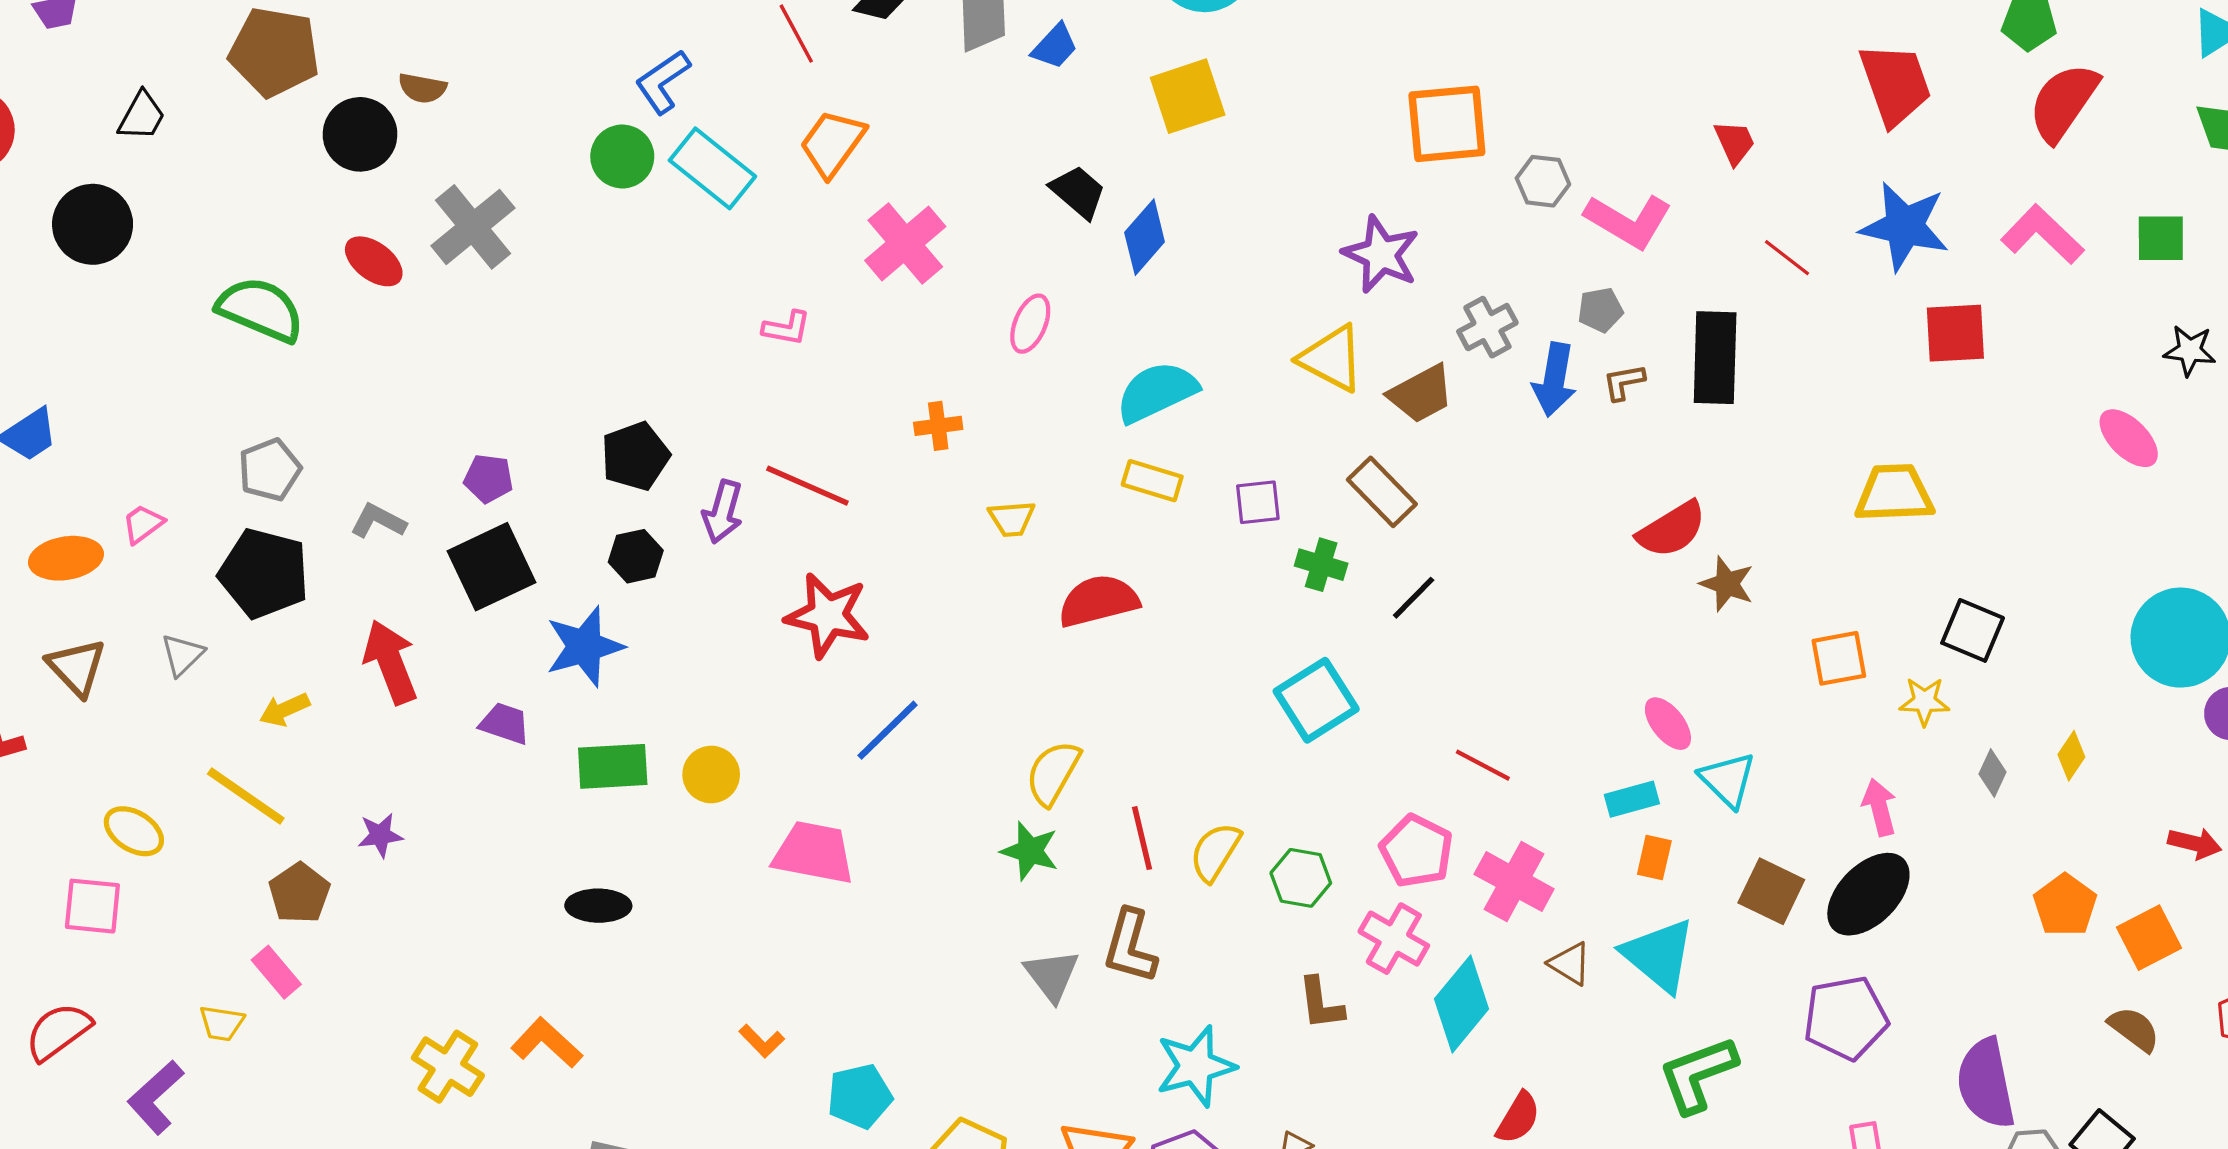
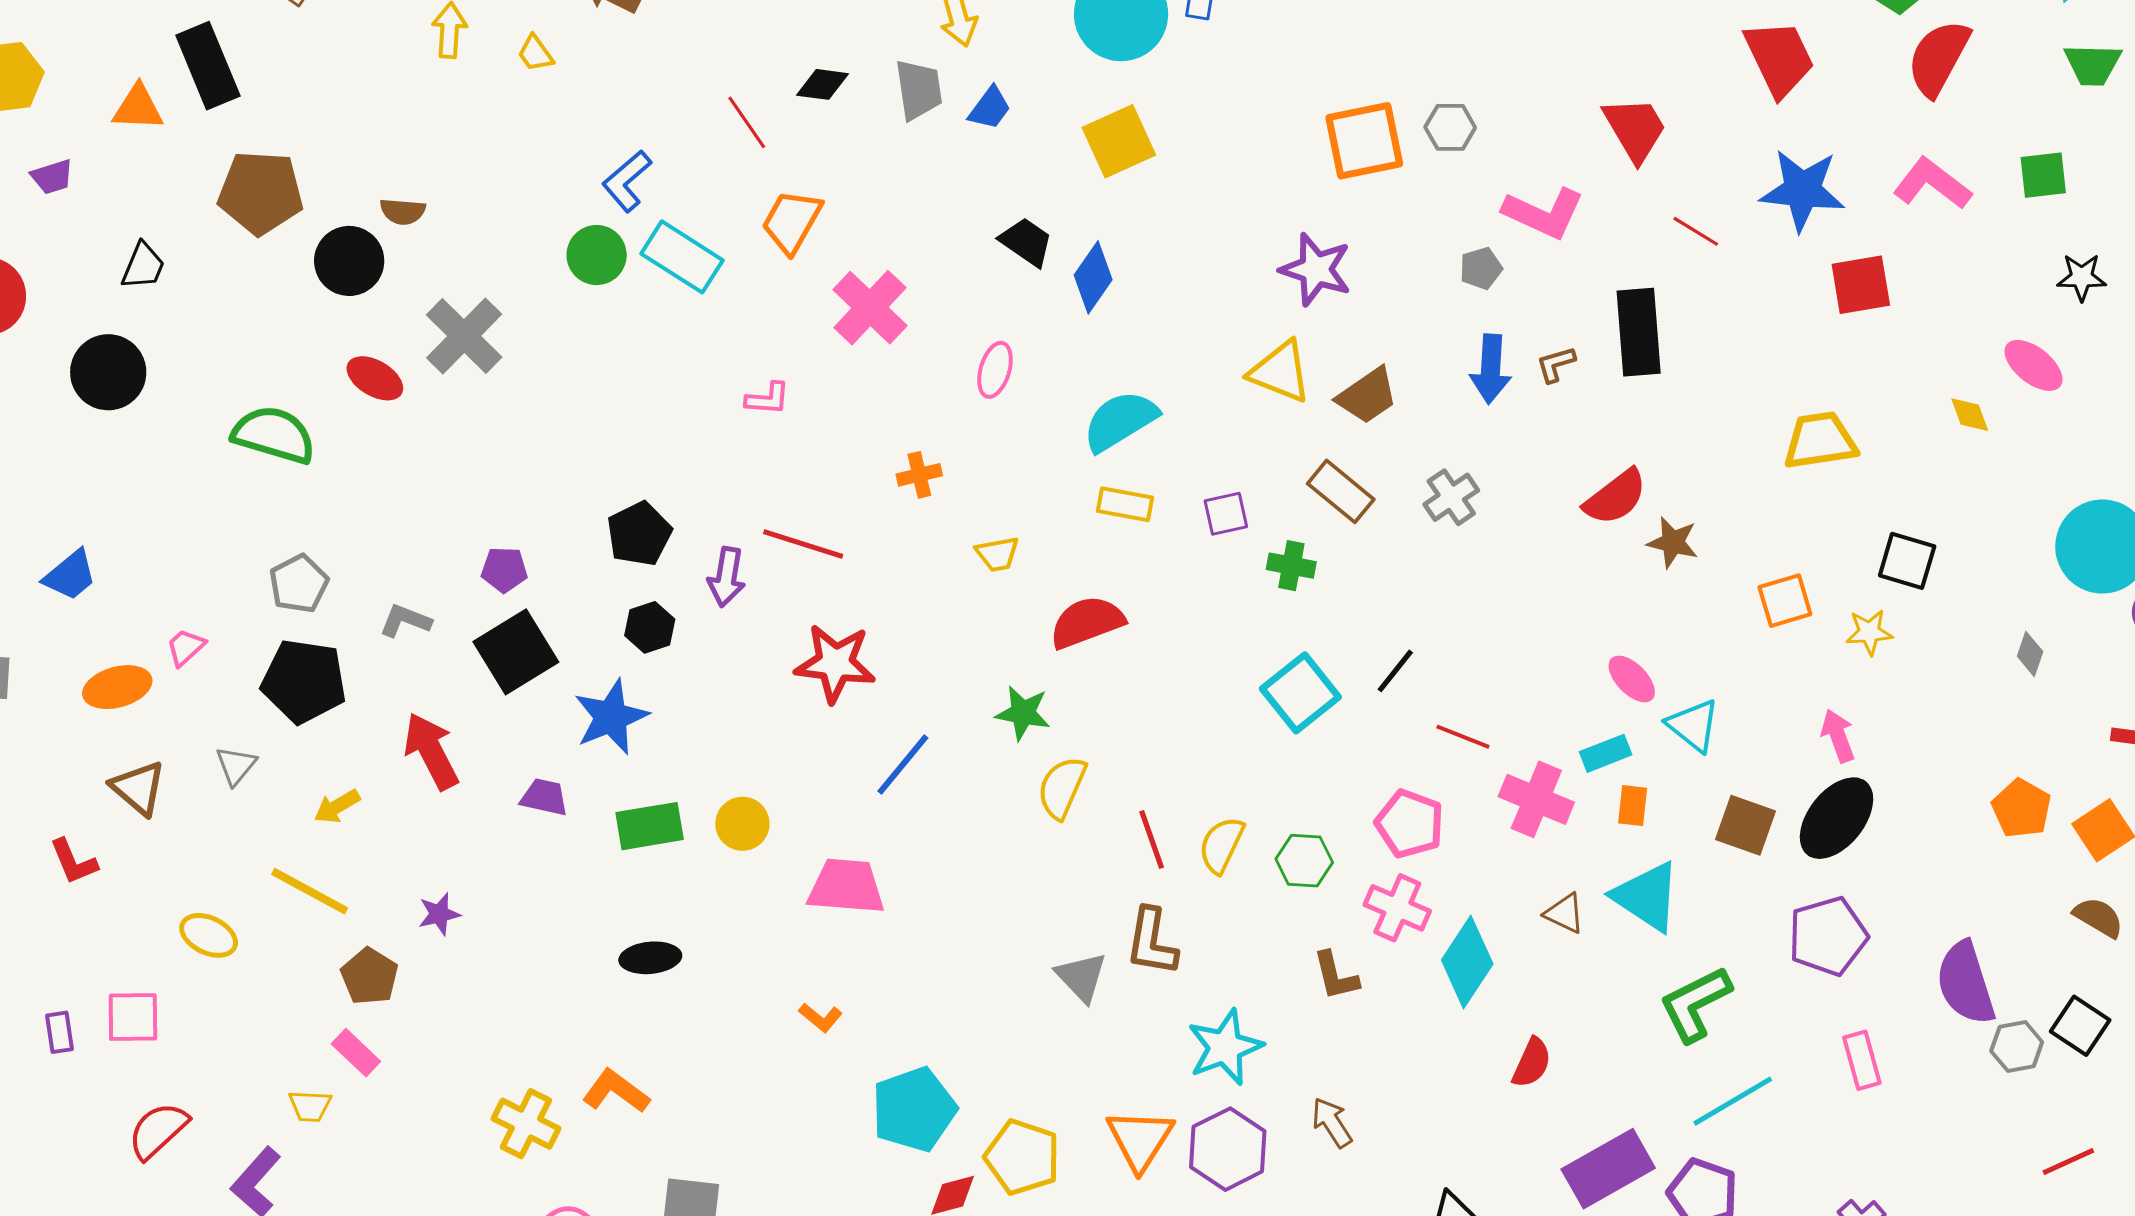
red trapezoid: (1735, 142) -> (1635, 129), size x1.6
gray hexagon: (1543, 181) -> (1450, 127), moved
gray pentagon: (1600, 310) -> (1481, 268), moved
gray cross: (1487, 327) -> (1451, 497), moved
black line: (1414, 598) -> (1395, 671), moved
yellow diamond: (2071, 756) -> (1970, 415), moved, turned -48
gray diamond: (1992, 773) -> (2030, 654), moved
green star: (1030, 851) -> (1023, 713), moved
pink cross: (1514, 882) -> (1536, 799), moved
pink square: (92, 906) -> (133, 1017), moved
orange L-shape: (762, 1041) -> (820, 1018), moved
cyan pentagon: (860, 1096) -> (914, 1109), size x1.4

